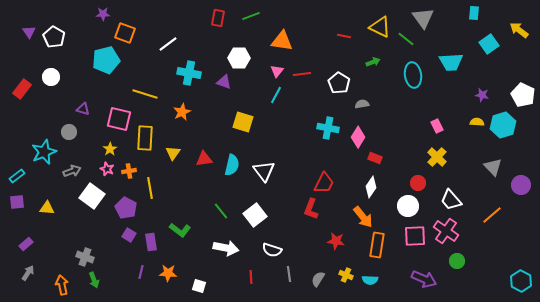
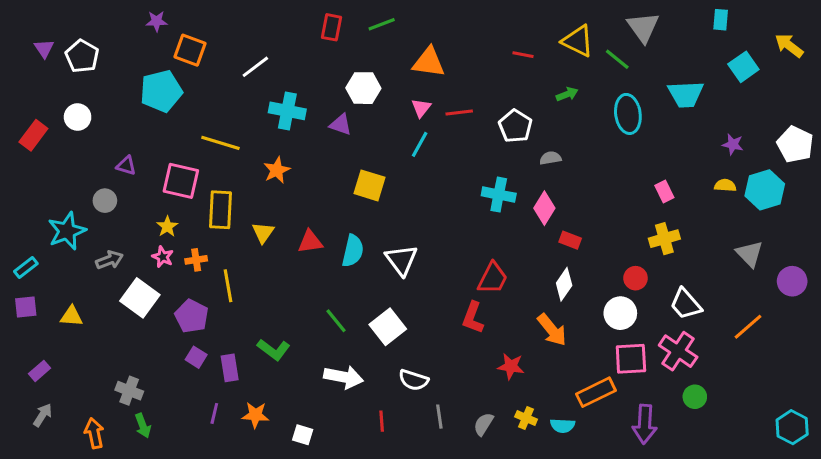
yellow cross: (437, 157) -> (664, 239), turned 30
orange rectangle: (377, 245) -> (596, 392), moved, turned 55
purple arrow: (424, 279) -> (645, 424), turned 70

